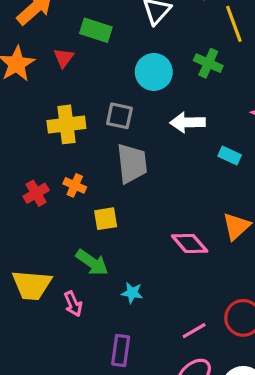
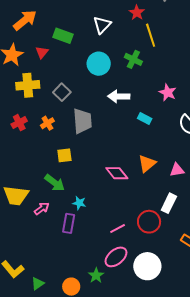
gray square: (119, 116) -> (62, 92), moved, turned 30
yellow cross: (66, 124) -> (28, 85), moved
orange cross: (75, 185) -> (47, 123), moved, turned 32
red cross: (36, 193) -> (19, 123), moved
pink arrow: (73, 304) -> (42, 209), turned -105
purple rectangle: (121, 351) -> (69, 223), moved

